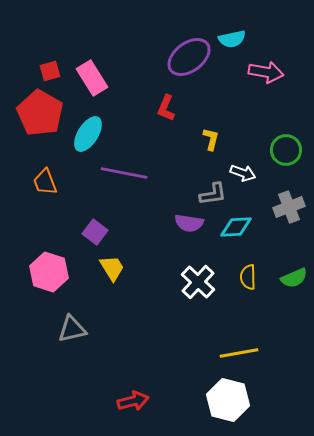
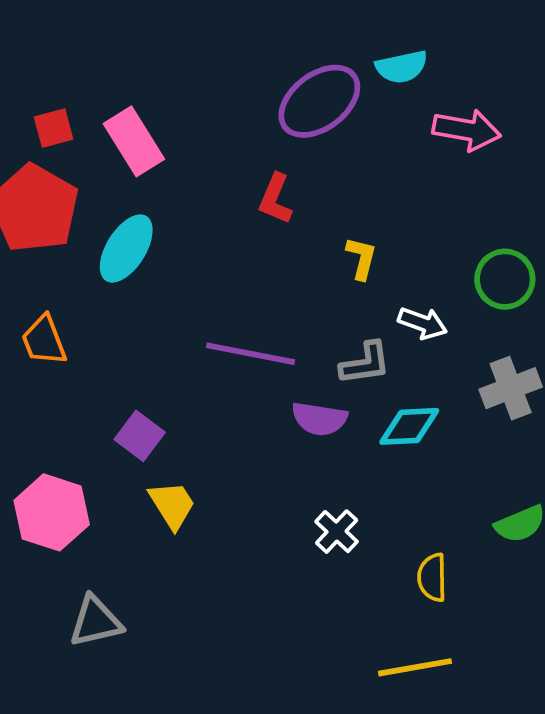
purple line: (124, 173) -> (251, 354), moved
yellow semicircle: (248, 277) -> (432, 577), moved
white cross: (198, 282) -> (337, 532), size x0.7

